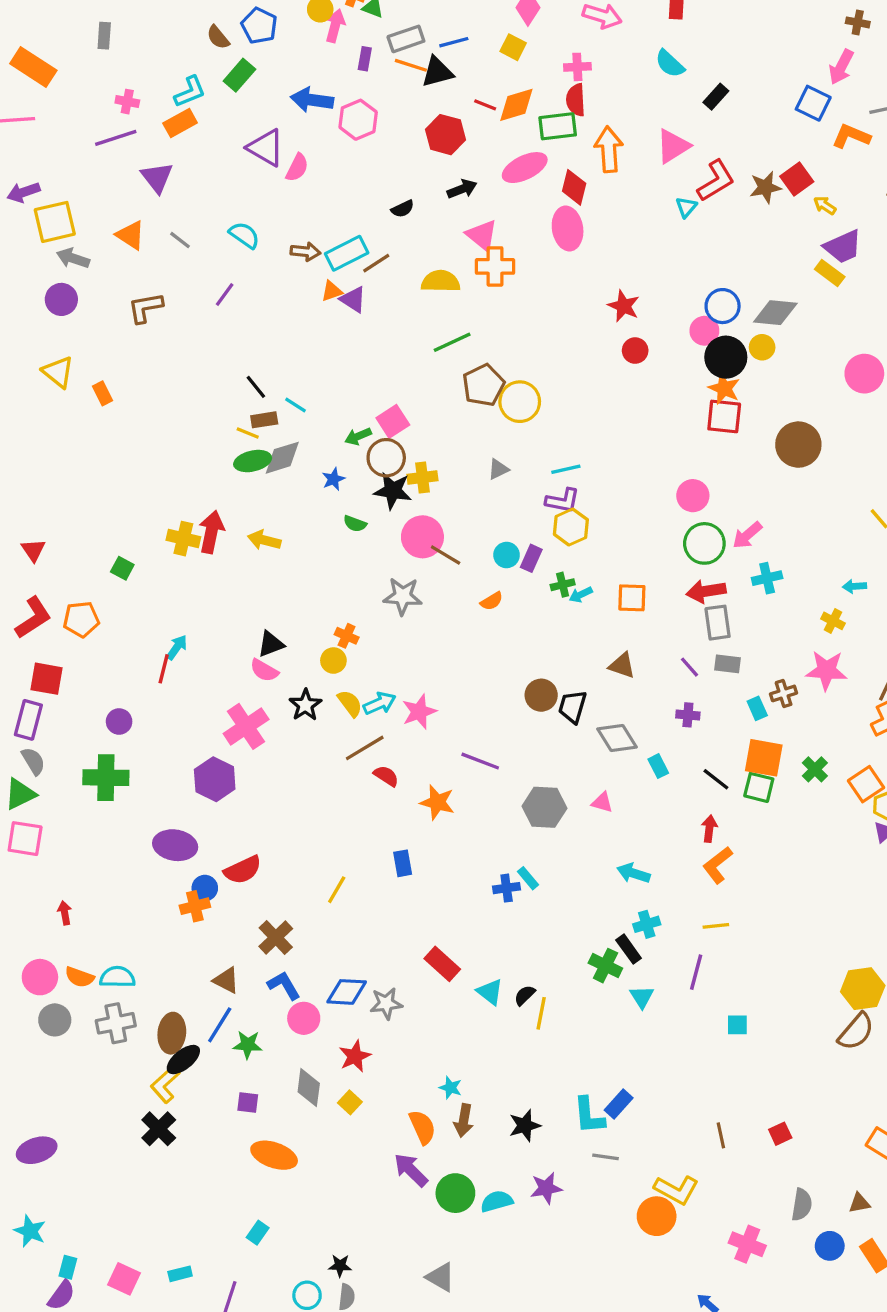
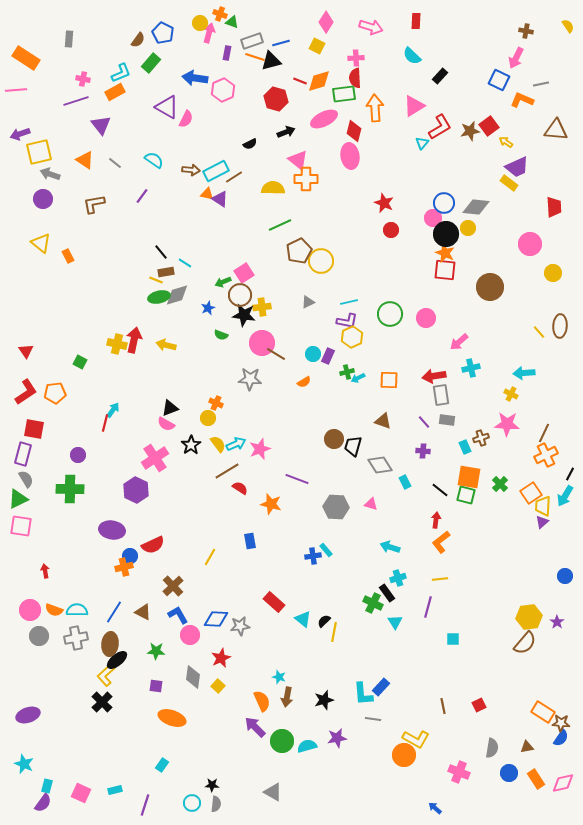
brown semicircle: (218, 37) -> (138, 40), turned -105
orange triangle: (332, 291) -> (207, 194), turned 32
green circle: (704, 543) -> (390, 314), moved
cyan arrow: (854, 586) -> (524, 373), size x1.5
blue line: (220, 1025) -> (114, 612), moved

